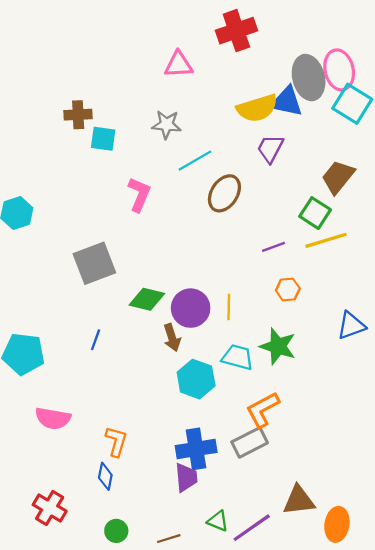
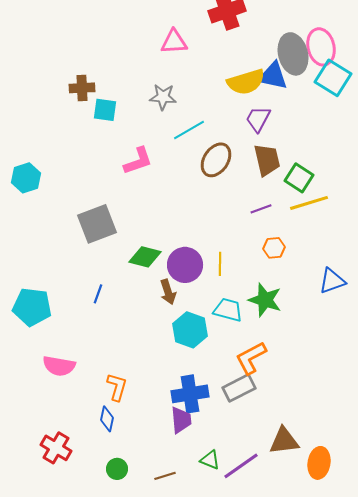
brown trapezoid: (338, 177) -> (267, 160), moved, turned 128
pink L-shape: (139, 194) -> (138, 161), turned 48

